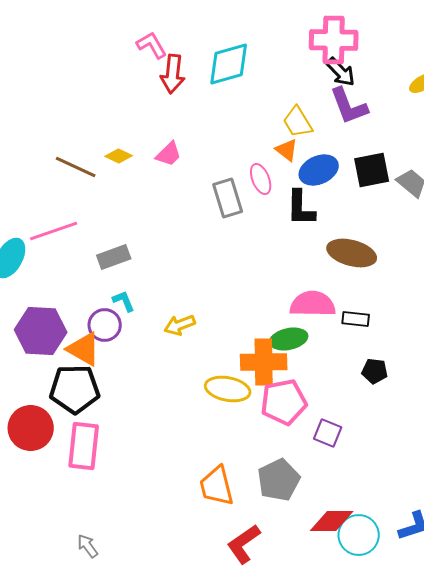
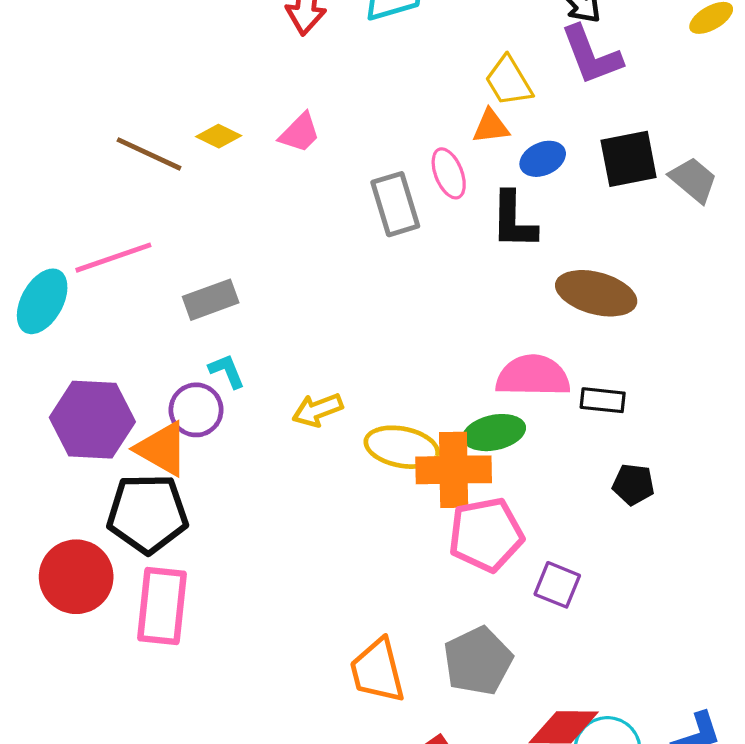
orange triangle: (287, 150) -> (491, 126), turned -45
blue ellipse: (319, 170) -> (543, 159), size x0.7
yellow ellipse: (228, 389) -> (402, 447), moved

